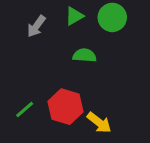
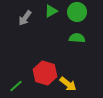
green semicircle: (84, 55) -> (77, 38), moved
green line: (25, 109) -> (16, 86), moved

